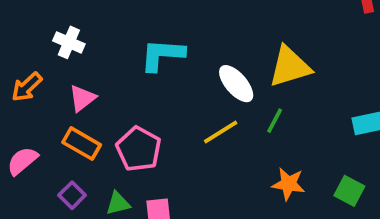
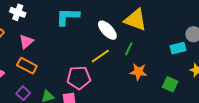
yellow triangle: (290, 67) -> (135, 20), turned 40
pink pentagon: (139, 149) -> (79, 78), moved, turned -30
orange star: (288, 184) -> (138, 72), moved

